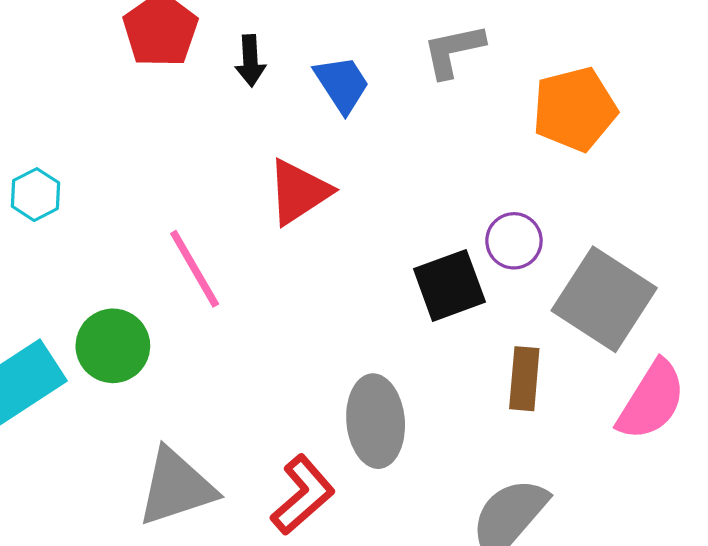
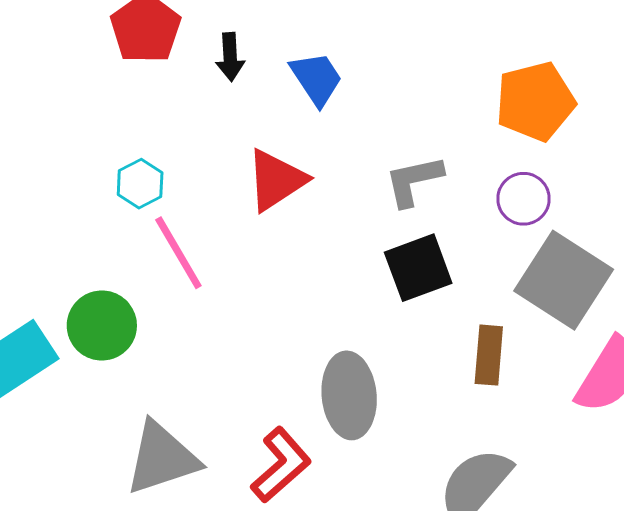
gray L-shape: (453, 51) -> (414, 181), moved
cyan hexagon: (35, 195) -> (140, 184), moved
purple circle: (514, 241) -> (524, 199), moved

